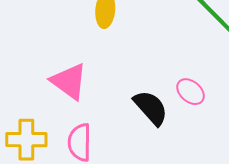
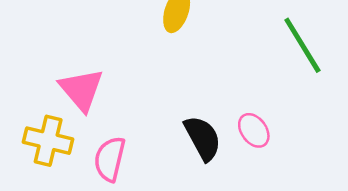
pink triangle: (69, 81) -> (81, 90), moved

